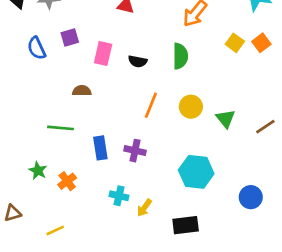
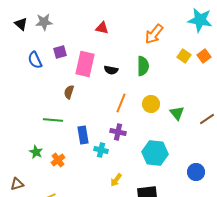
pink rectangle: (103, 53) -> (85, 64), size x1.4
brown semicircle: (82, 91) -> (69, 92), turned -72
purple cross: (135, 151) -> (118, 132), moved
cyan cross: (119, 196) -> (101, 150), moved

